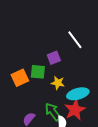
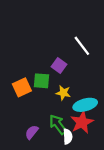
purple square: (54, 58) -> (59, 66), turned -32

